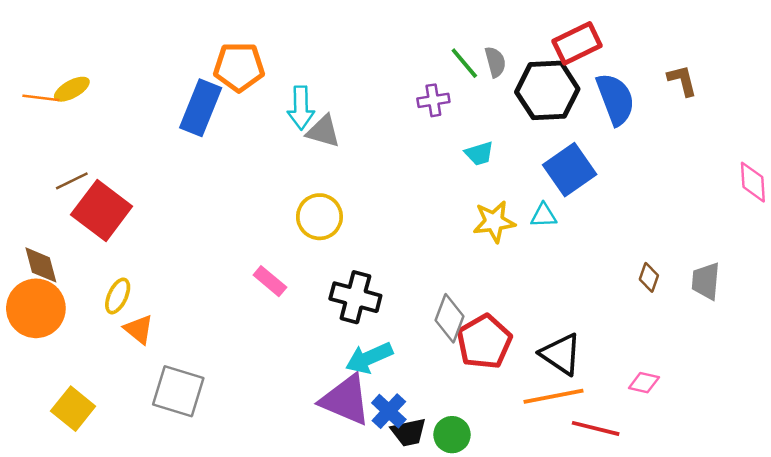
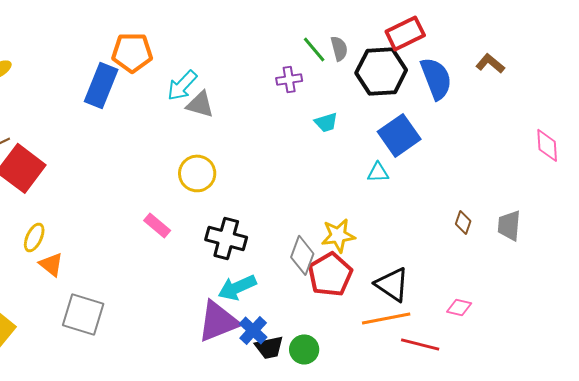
brown L-shape: (682, 80) -> (490, 63), turned -36
cyan arrow: (301, 108) -> (182, 85), turned 44
yellow star: (494, 222) -> (338, 235), moved
purple triangle: (345, 400) -> (218, 321), turned -45

